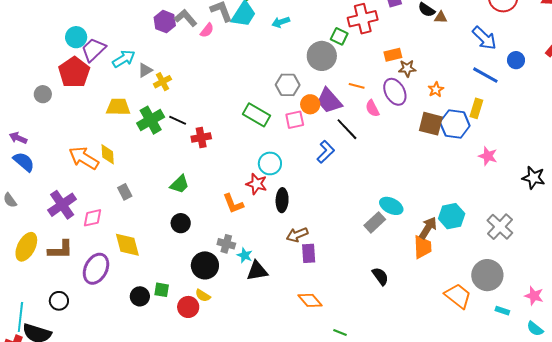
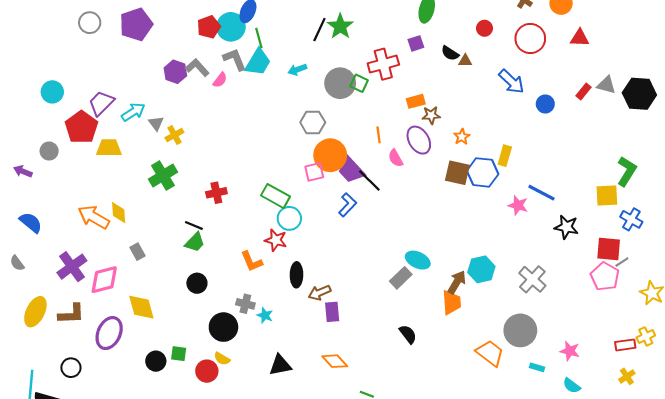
cyan circle: (76, 37) -> (52, 92), moved
gray circle: (322, 56) -> (340, 83), moved
gray triangle: (145, 70) -> (156, 123), turned -35
blue line: (485, 75) -> (542, 193), moved
gray hexagon: (288, 85) -> (313, 122), moved
orange line: (357, 86) -> (379, 135), turned 70
purple trapezoid: (329, 101) -> (351, 170), moved
orange circle: (310, 104) -> (330, 155), size x1.6
yellow trapezoid: (118, 107) -> (109, 148), moved
green rectangle: (257, 115) -> (276, 196), moved
black line: (178, 120) -> (194, 225), moved
purple arrow: (18, 138) -> (23, 171), moved
black ellipse: (282, 200) -> (296, 275), moved
pink diamond: (92, 218) -> (104, 280), size x1.4
black triangle: (257, 271) -> (280, 365), moved

